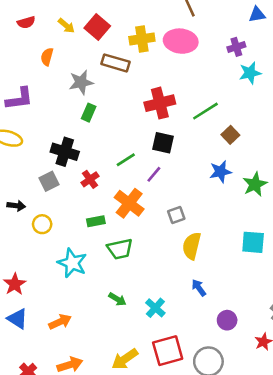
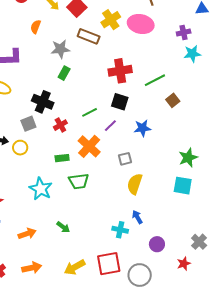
yellow cross: (142, 39) -> (111, 20), turned -30
blue star: (220, 172) -> (142, 128), moved
green star: (255, 184) -> (188, 158), moved
yellow circle: (42, 224) -> (20, 148), moved
green arrow: (117, 299) -> (63, 227), moved
cyan cross: (155, 308) -> (120, 230), moved, turned -35

